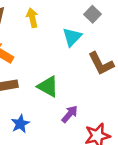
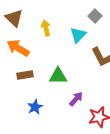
yellow arrow: (32, 18) -> (46, 28), moved
green triangle: (48, 86) -> (58, 76), turned -30

